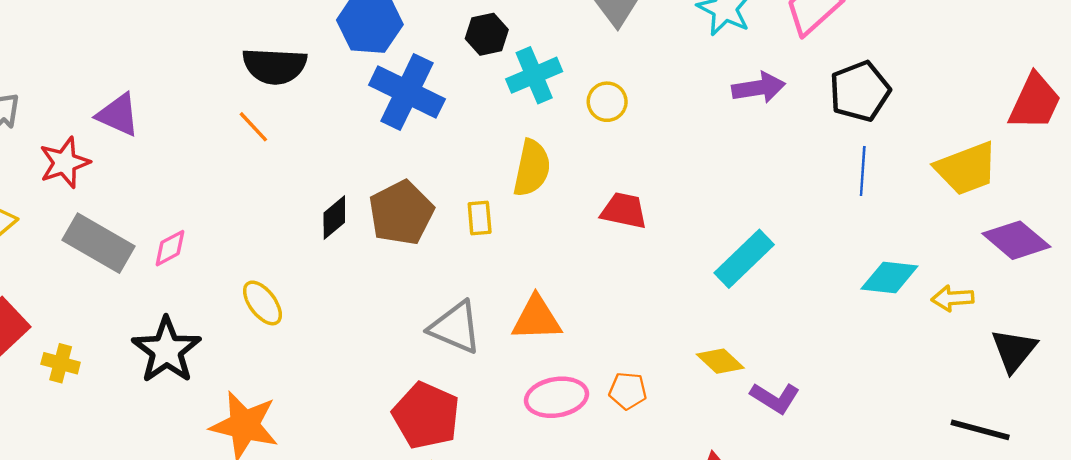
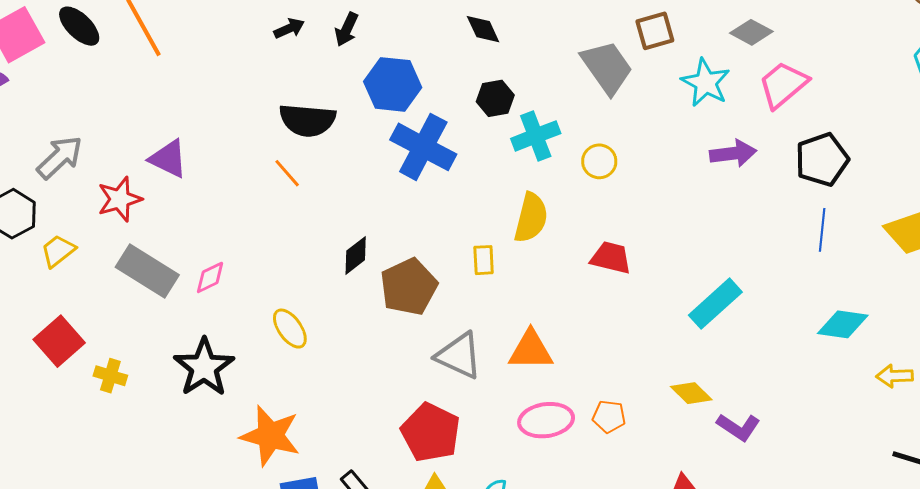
brown pentagon: (401, 213) -> (409, 287), moved
yellow arrow: (953, 298) -> (894, 376), moved

